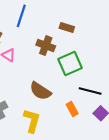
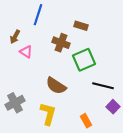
orange rectangle: (72, 109) -> (86, 121), moved

